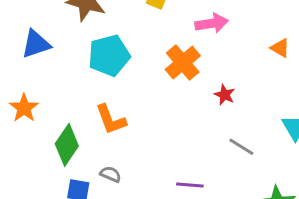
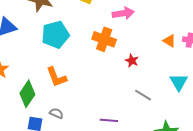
orange triangle: (280, 48) -> (169, 41), moved
orange cross: (183, 63) -> (104, 39), turned -30

